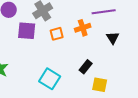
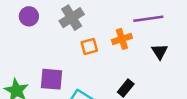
purple square: (27, 31) -> (52, 79), moved

